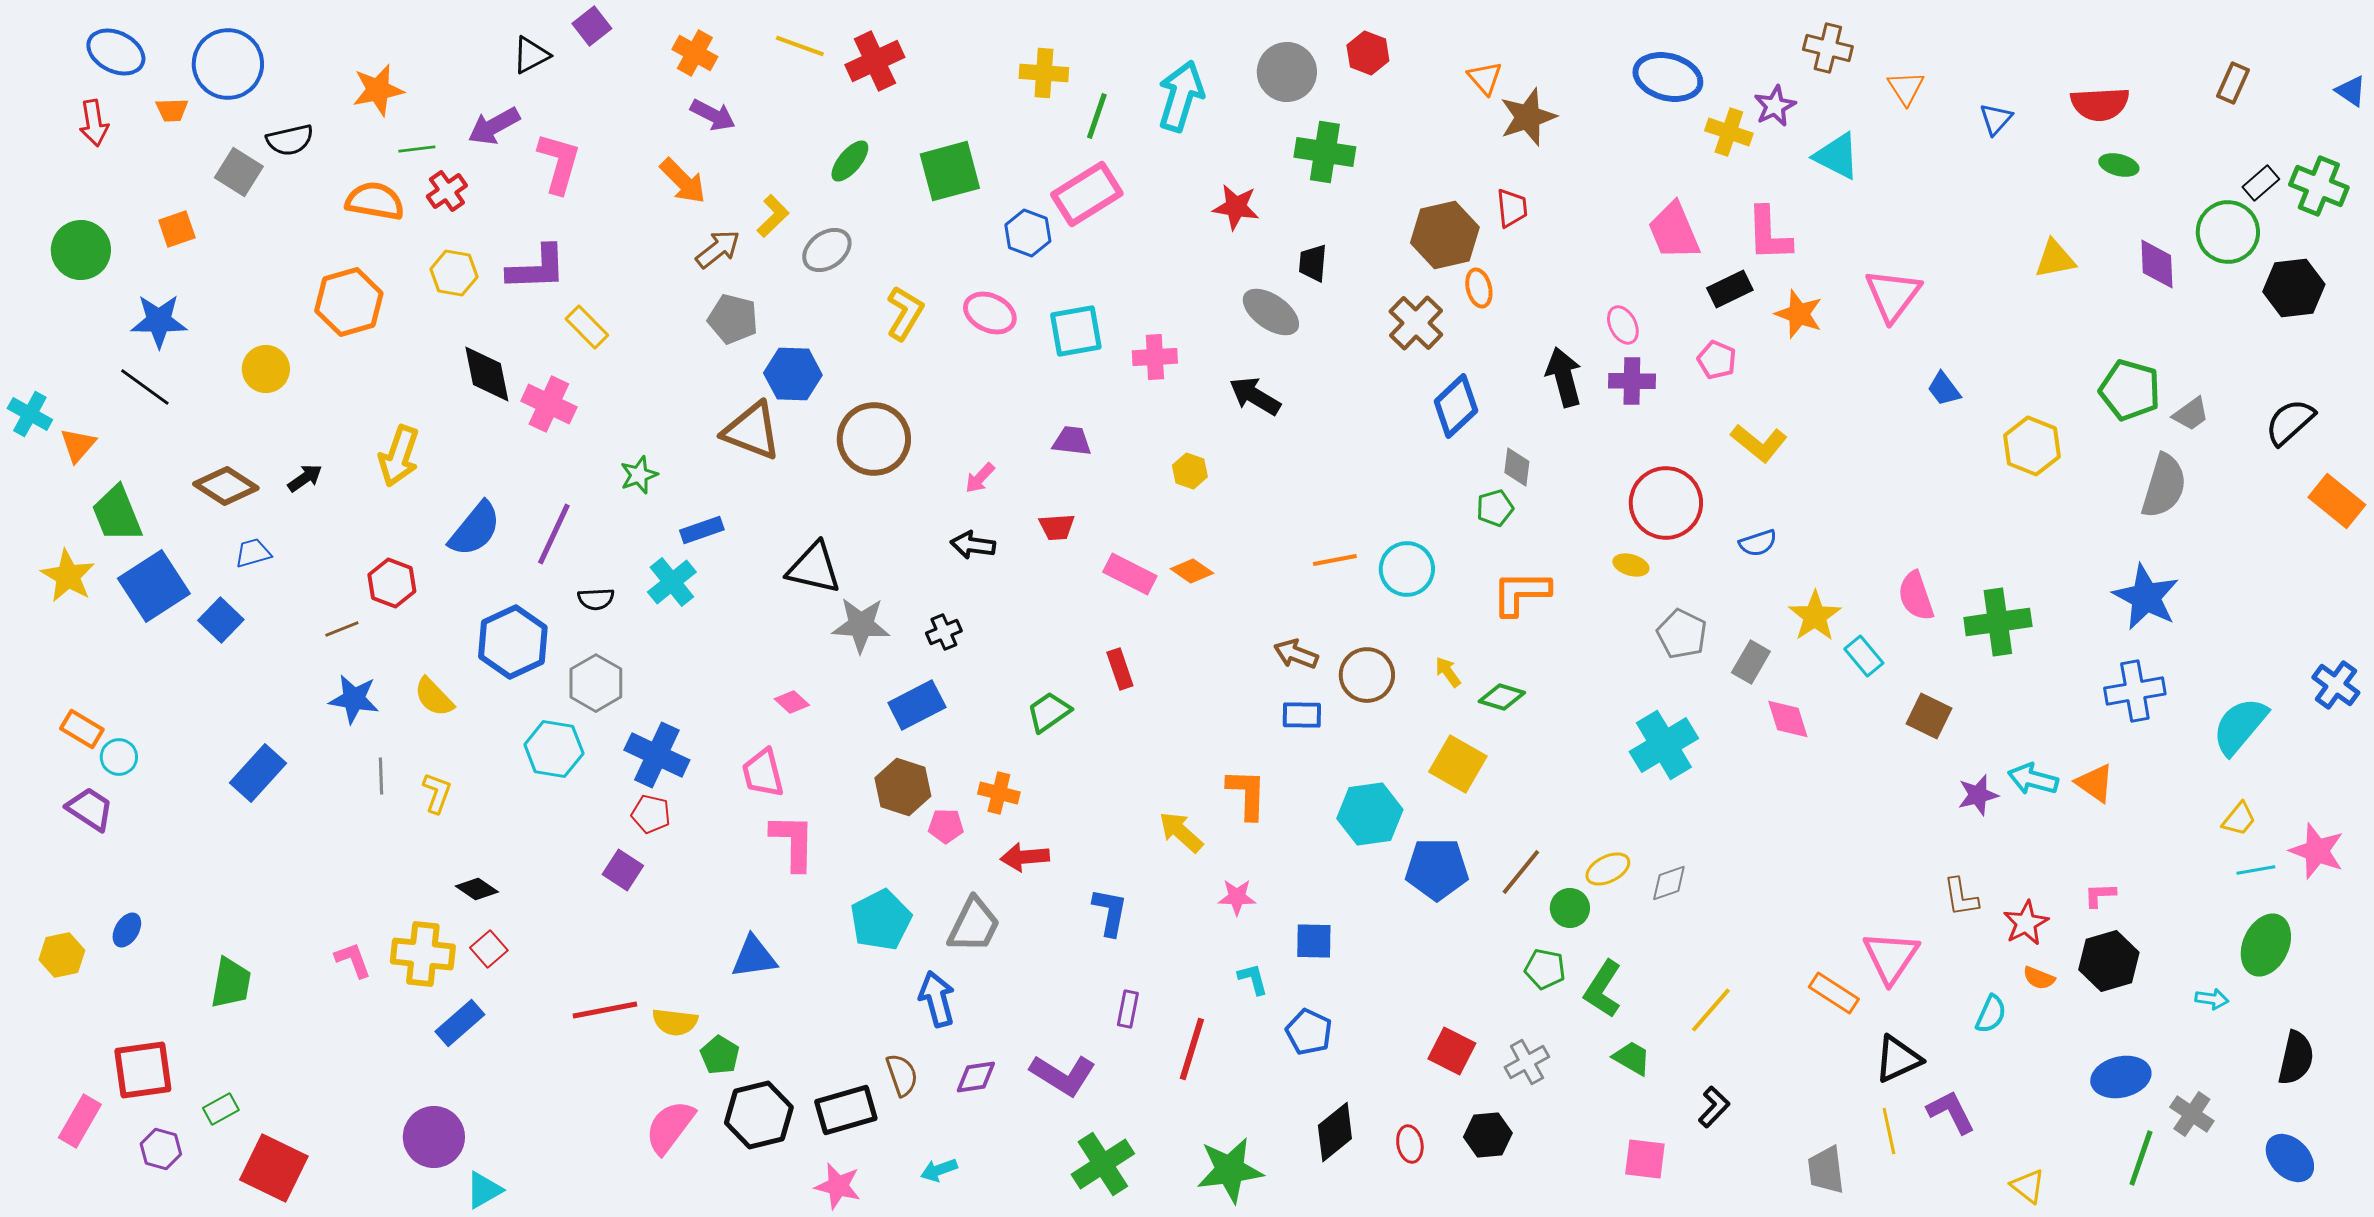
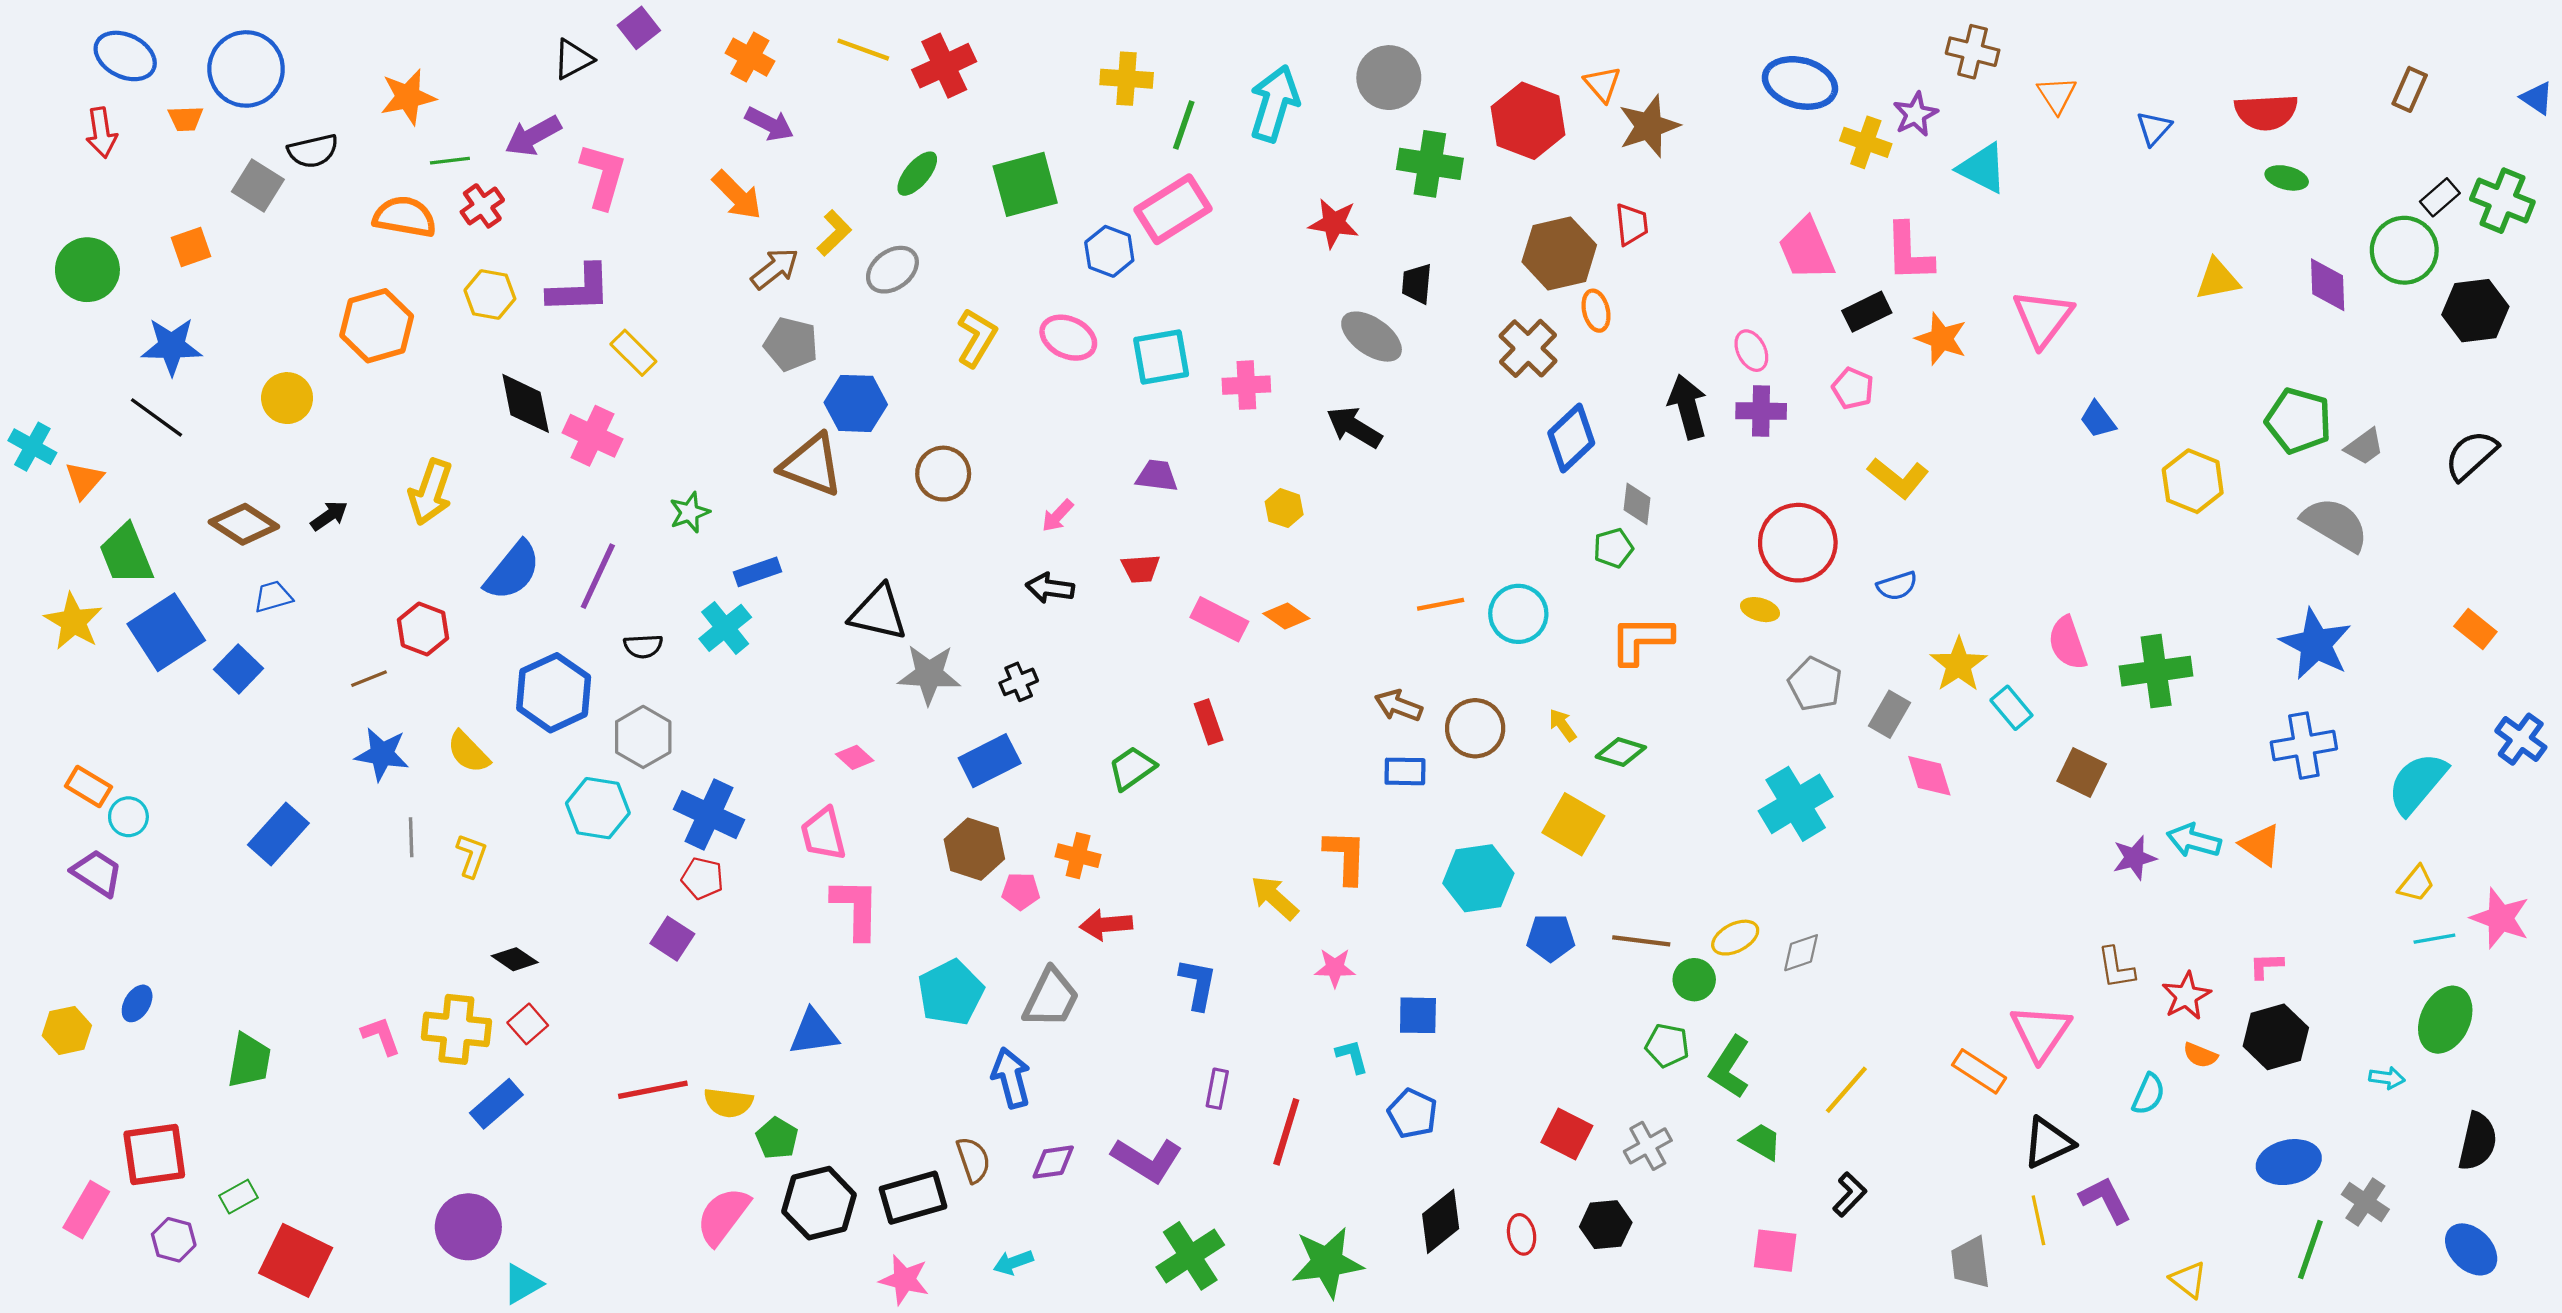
red hexagon: (1368, 53) -> (1528, 121), moved, size x1.6
brown circle: (874, 439) -> (943, 474), size x0.7
gray semicircle: (2164, 486) -> (2335, 524), turned -76
orange rectangle: (2337, 501) -> (2475, 629), moved, size x0.7
blue pentagon: (1437, 869) -> (1551, 938), size x0.7
brown line: (1521, 872) -> (1641, 941), turned 58

